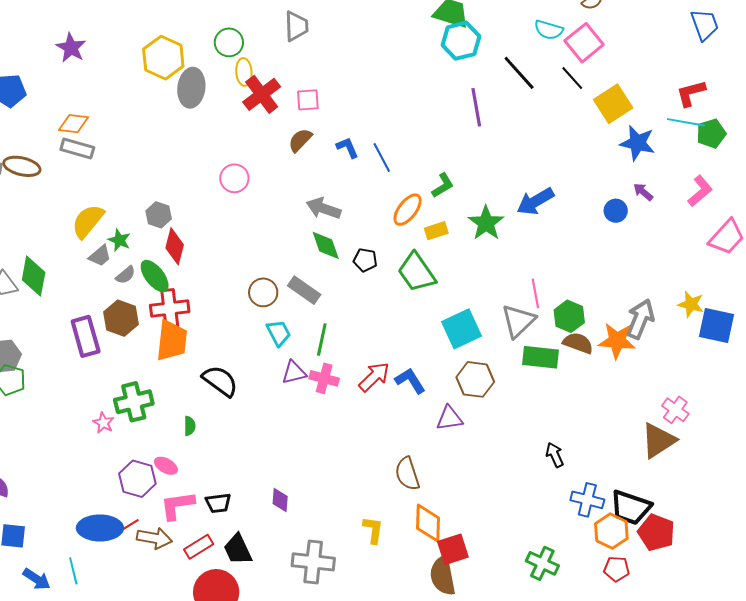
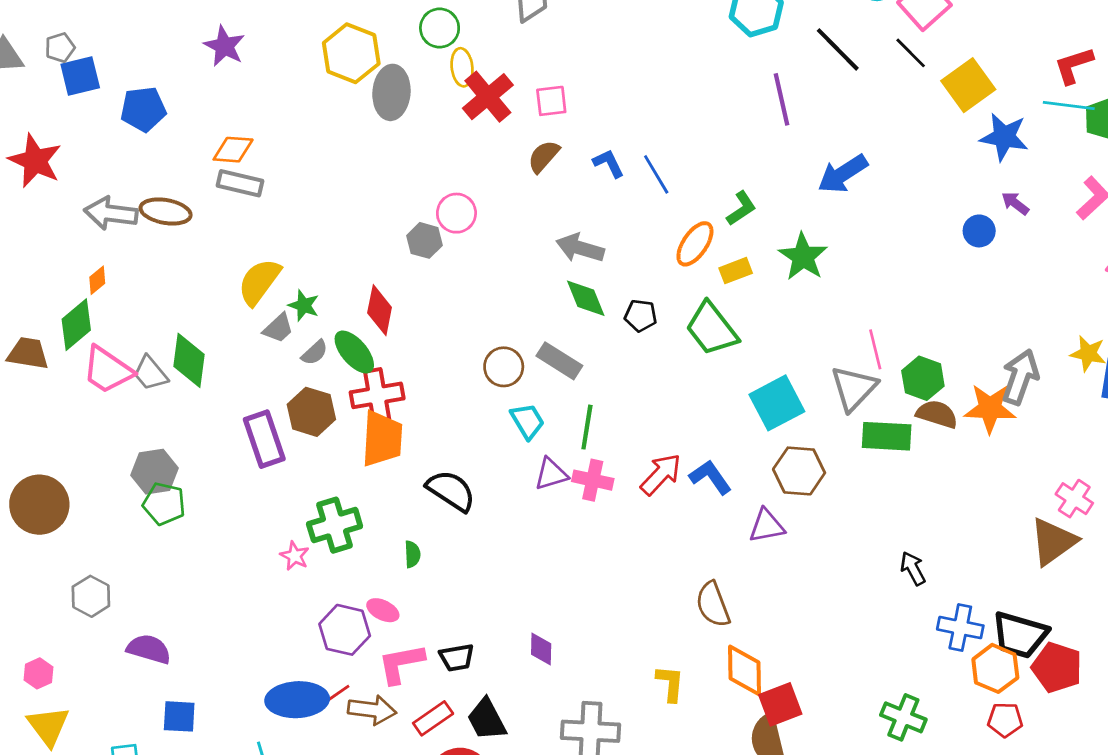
blue arrow: (535, 201) -> (843, 174), moved
gray hexagon: (159, 215) -> (424, 240), moved

